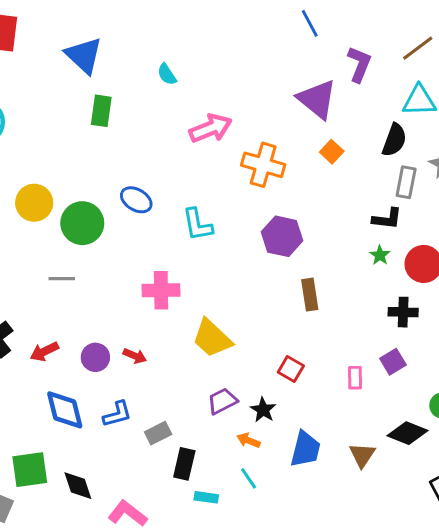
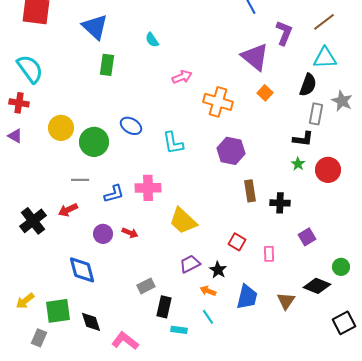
pink arrow: (211, 128) -> (182, 77), size x0.7
black cross: (403, 312) -> (280, 203), moved
red arrow: (44, 351) -> (68, 210), moved
pink rectangle: (355, 378) -> (269, 254), moved
blue L-shape: (117, 414) -> (114, 194), moved

